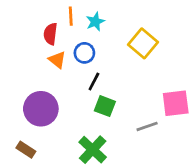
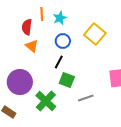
blue circle: (84, 53) -> (63, 41), moved
gray line: (147, 126) -> (86, 98), moved
green cross: (93, 150) -> (46, 101), moved

